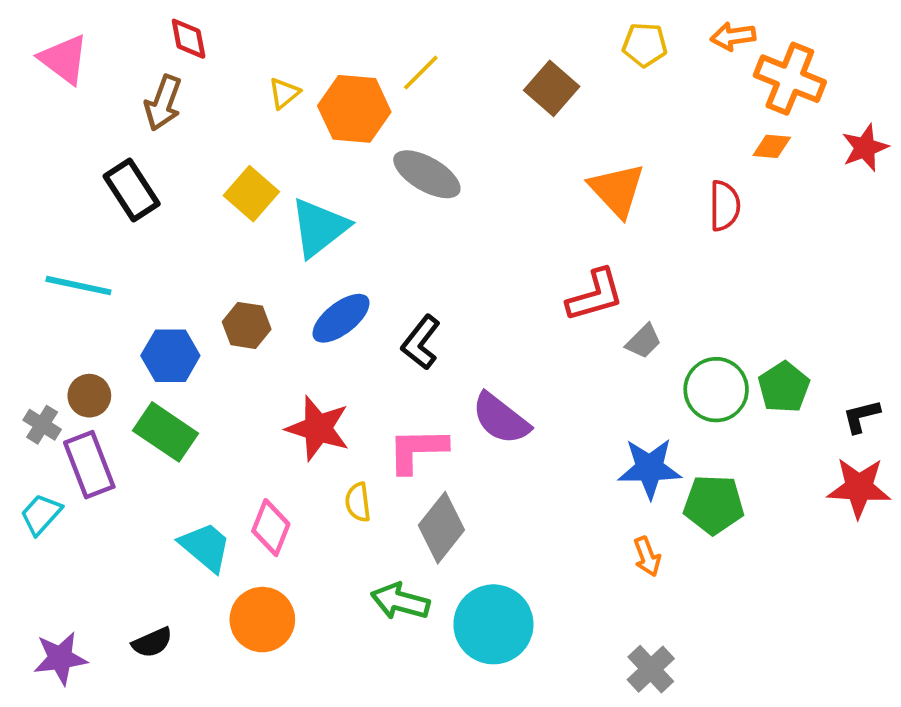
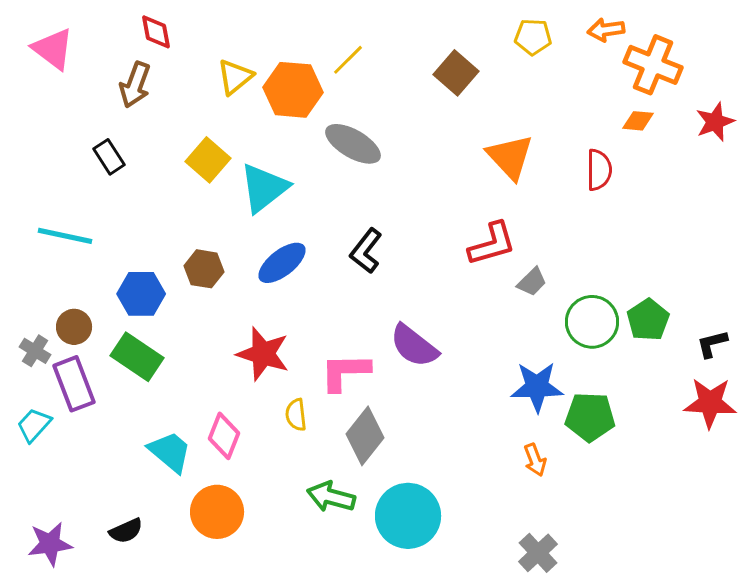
yellow triangle: (284, 93) -> (235, 77), size x1.4
black rectangle: (132, 190) -> (109, 157), size x0.7
black L-shape: (421, 342) -> (366, 251), moved

